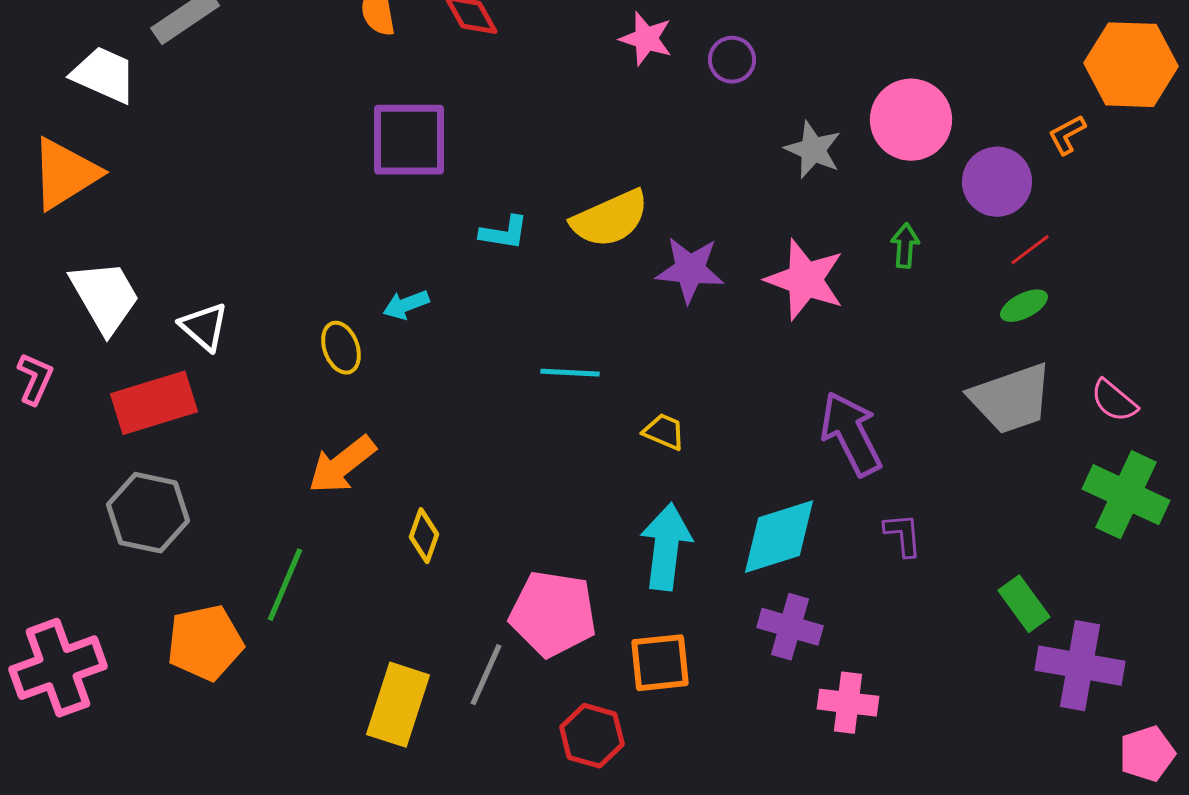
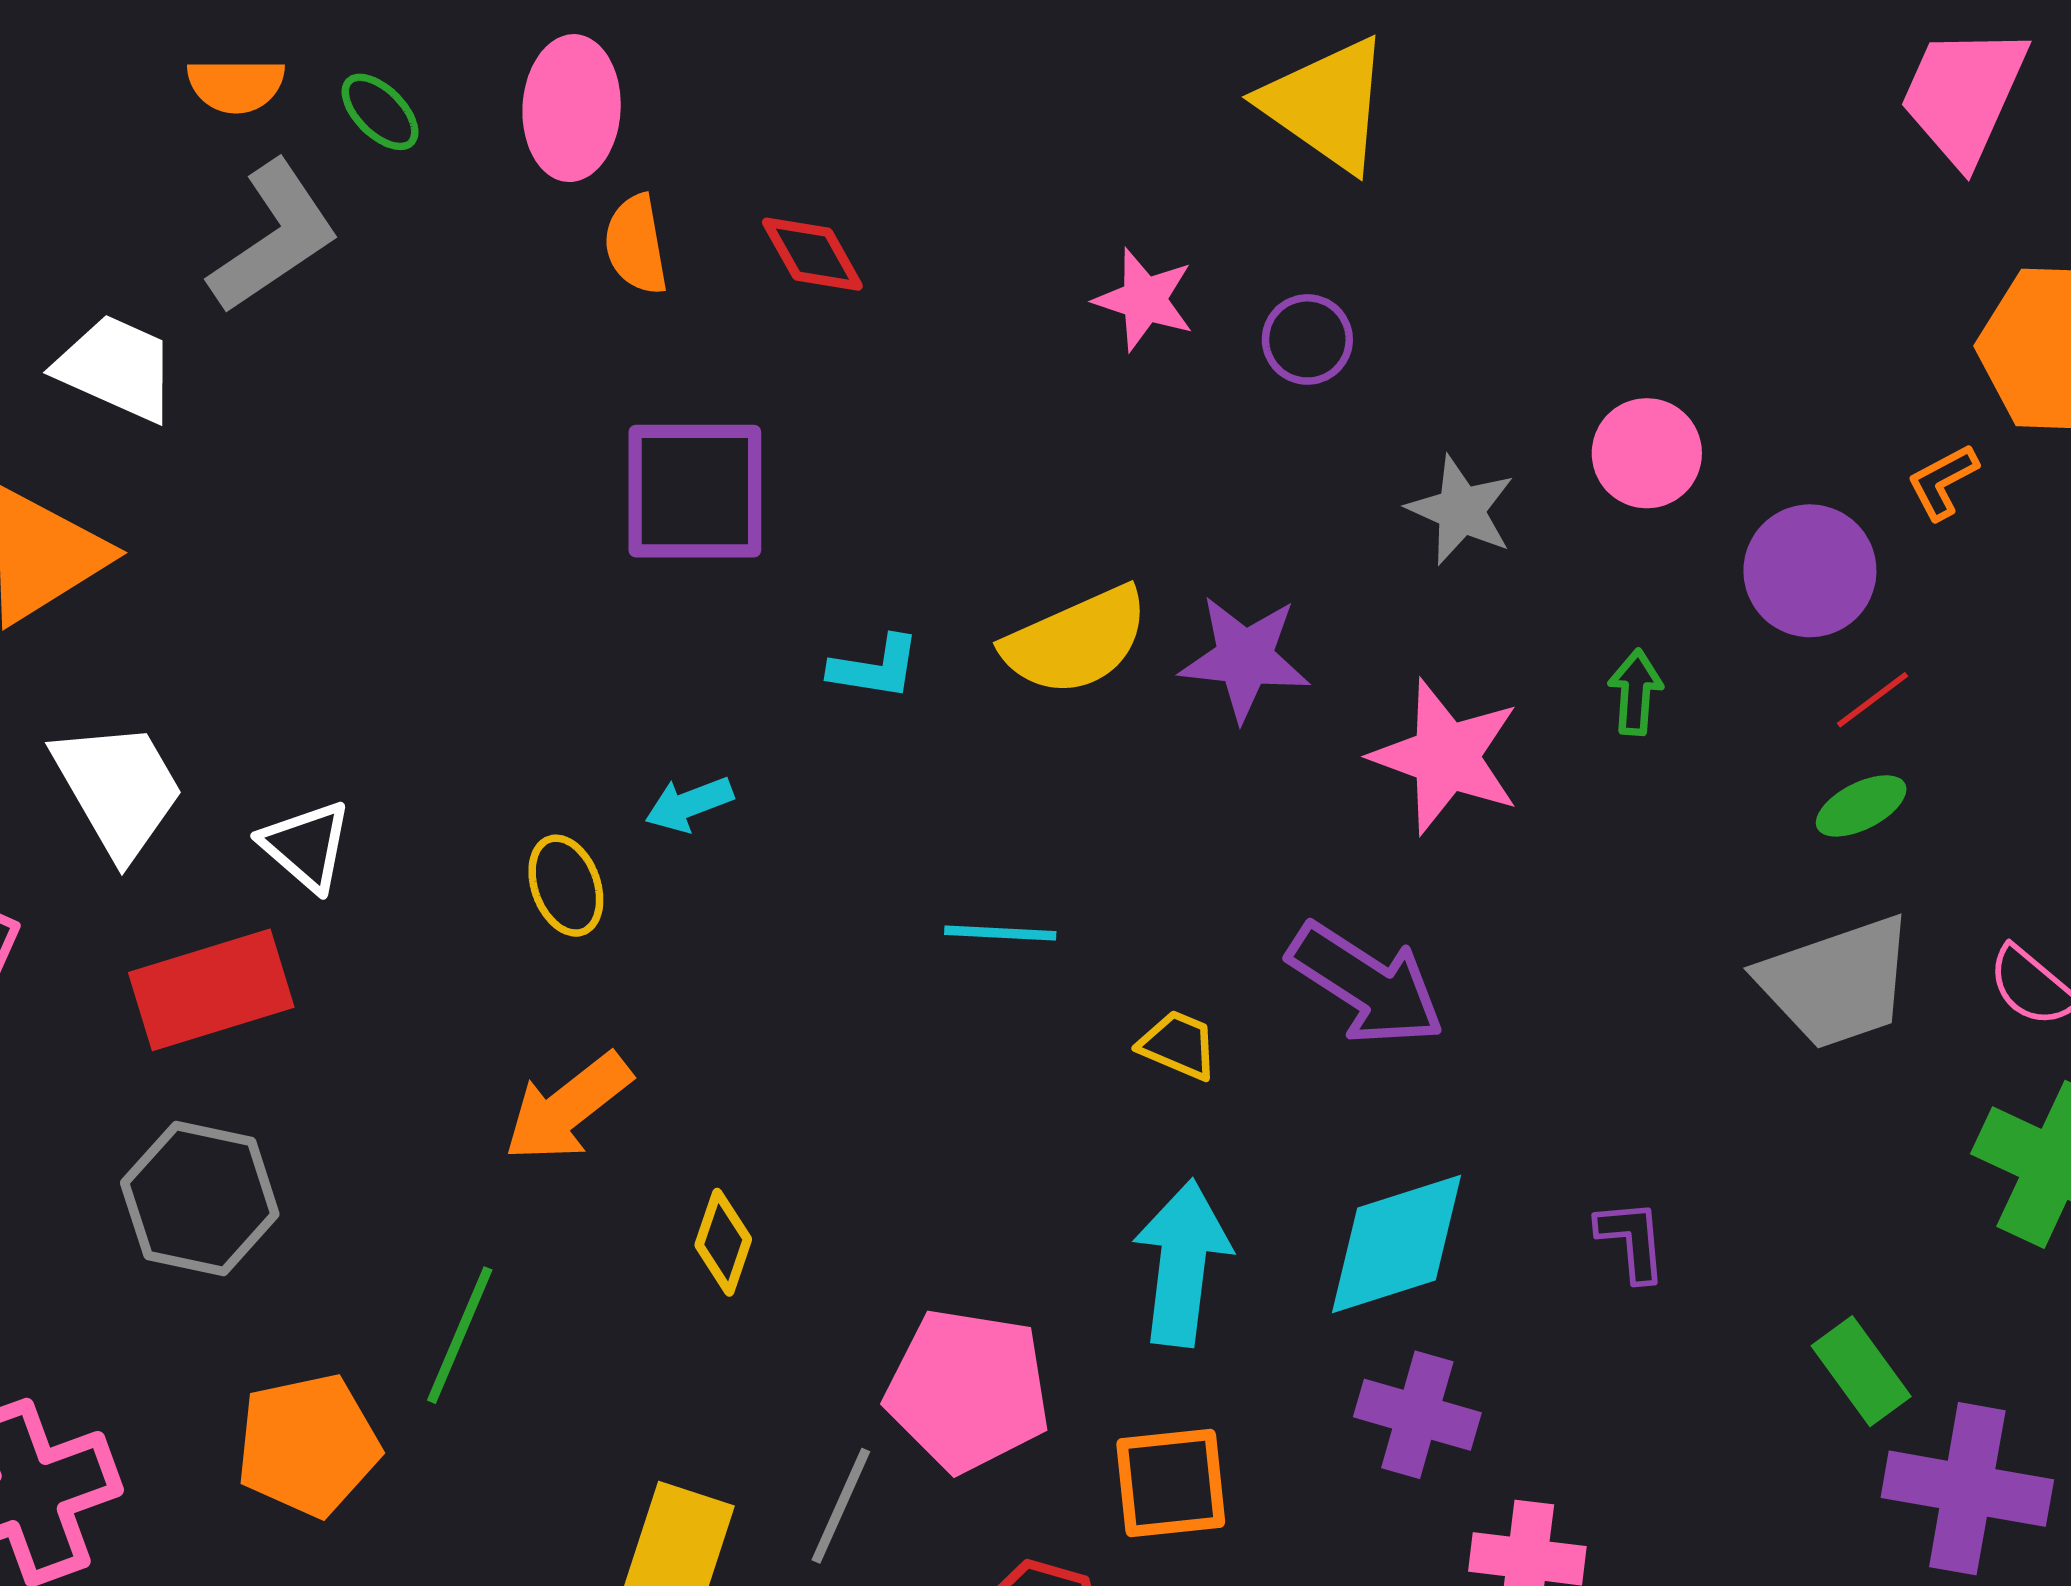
pink circle: (911, 120) -> (1647, 453), size x0.7
purple star: (690, 270) -> (1245, 658), moved
purple arrow: (851, 434) -> (1366, 984), moved, turned 150

